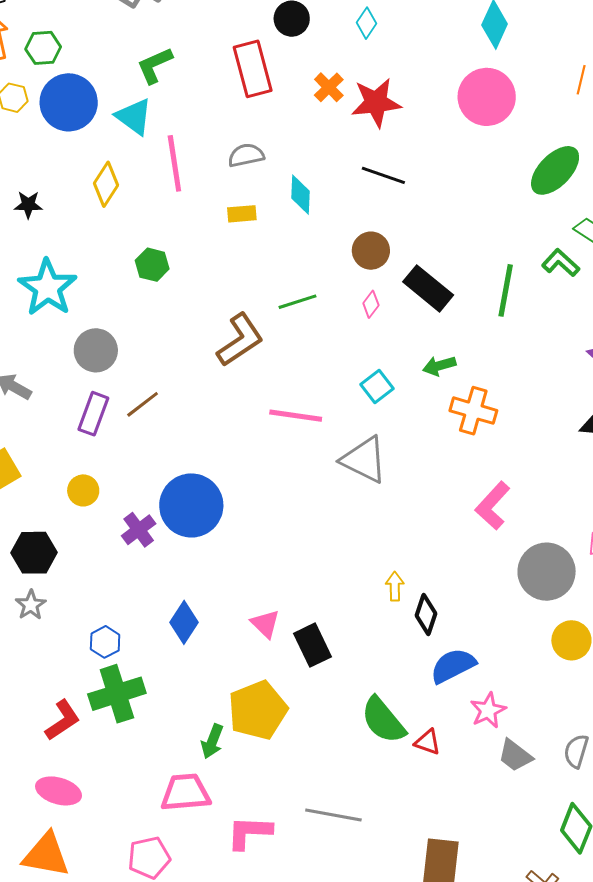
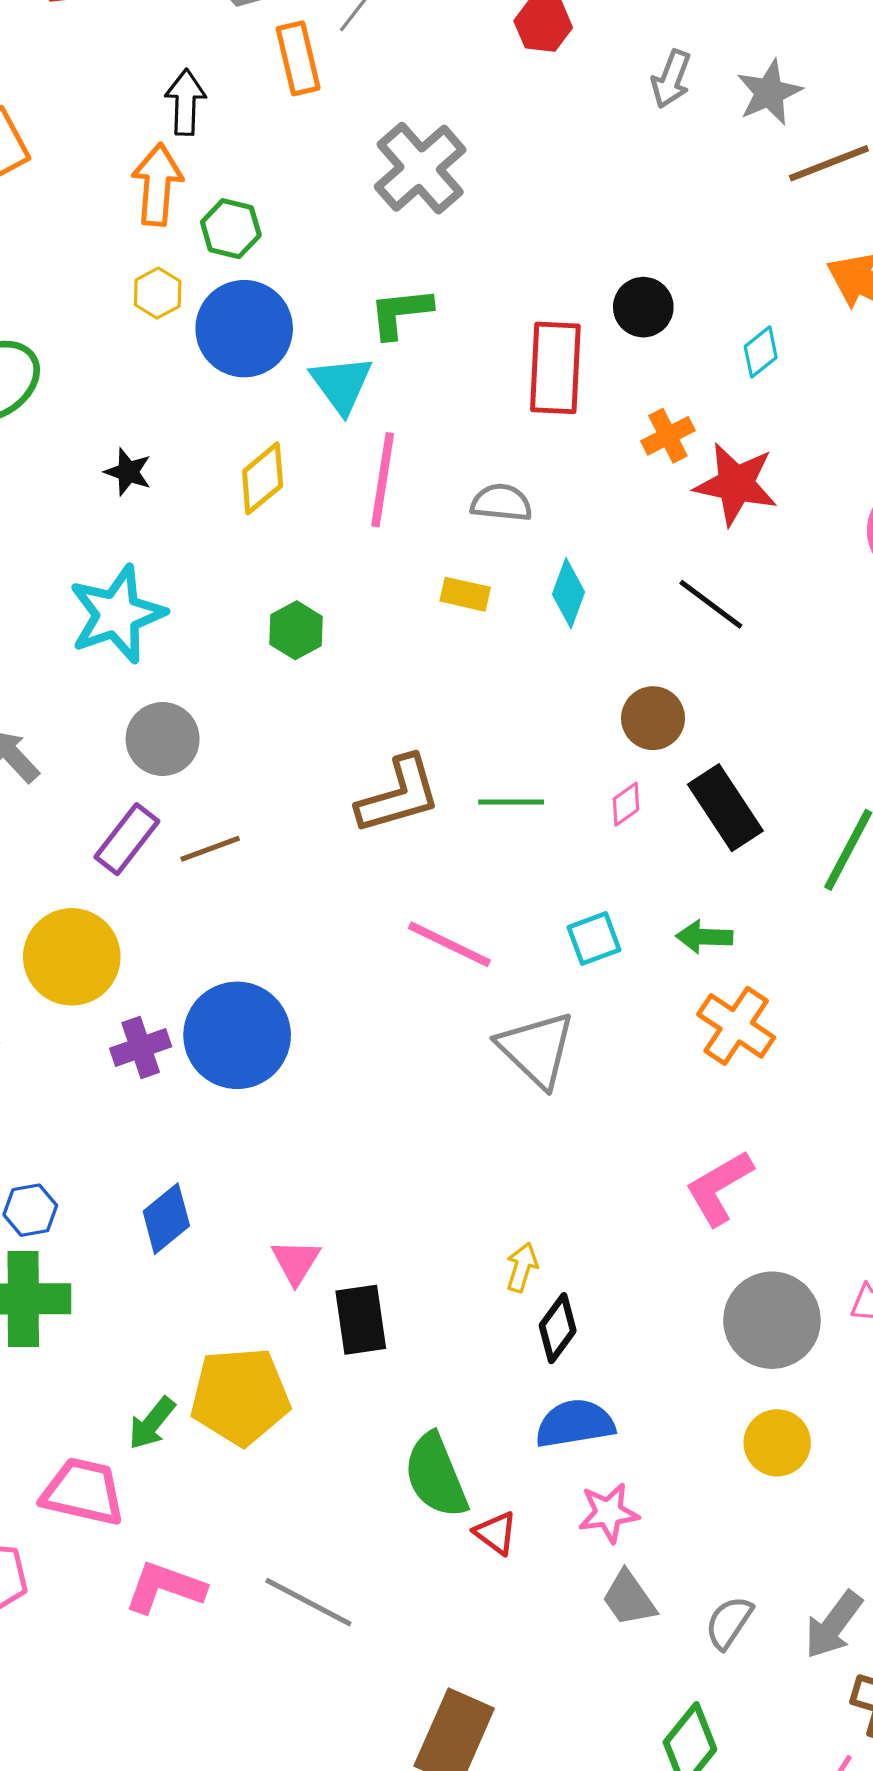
green line: (297, 302) -> (511, 802), moved
yellow circle: (83, 490) -> (72, 957), size x1.8

